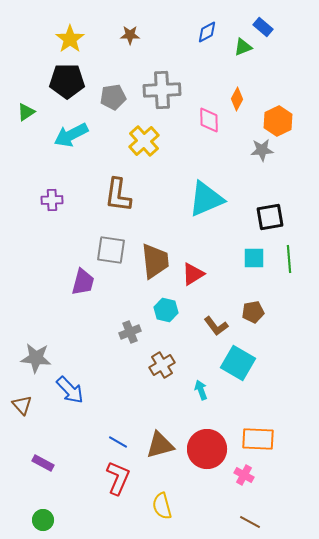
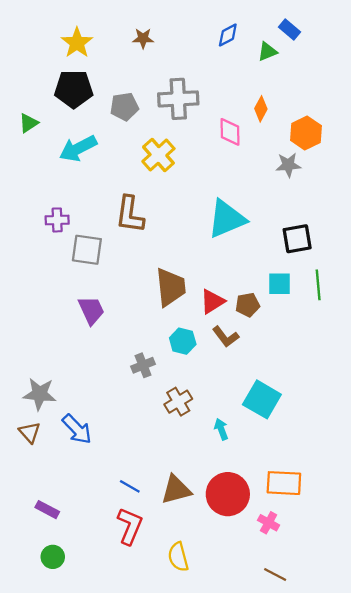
gray square: (111, 250) -> (87, 250), moved
purple trapezoid: (83, 282) -> (91, 310), turned -40
brown pentagon: (253, 312) -> (248, 305), moved
brown L-shape: (216, 326) -> (226, 337), moved
brown triangle: (22, 405) -> (30, 432), moved
green circle: (43, 520) -> (53, 557), moved

